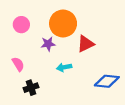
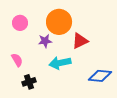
cyan arrow: (64, 67) -> (60, 63), size x1.5

